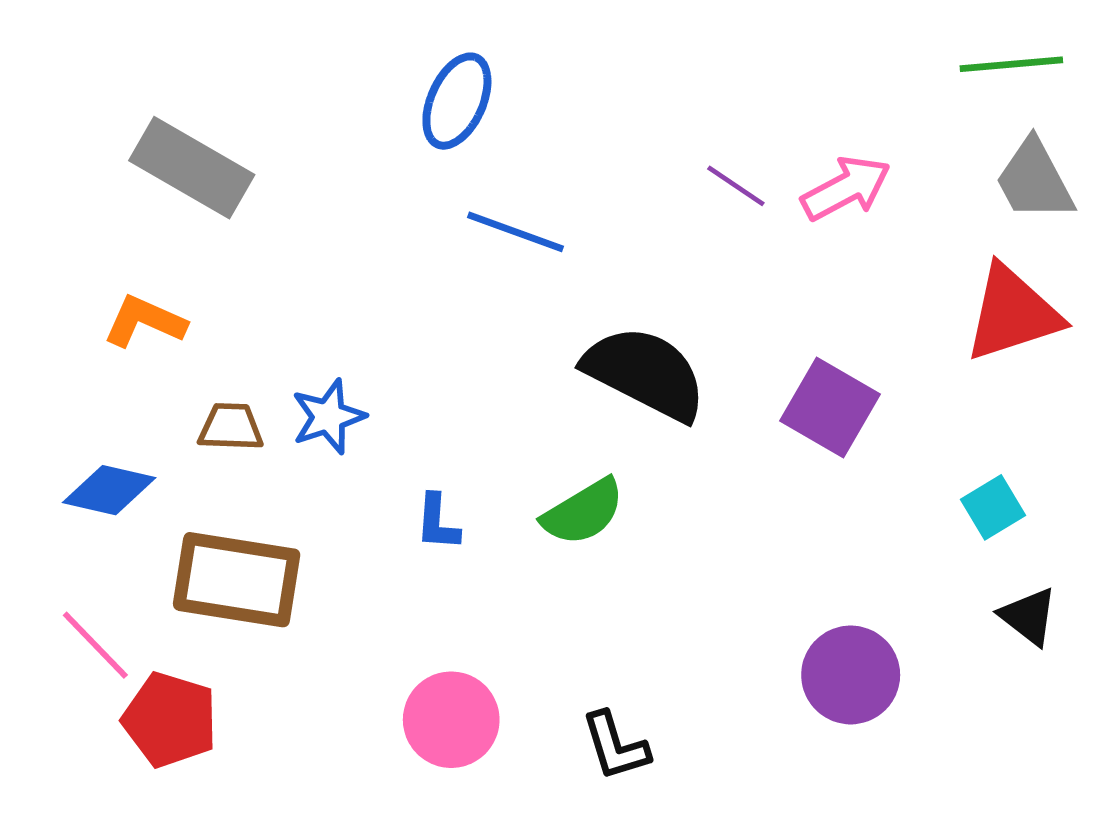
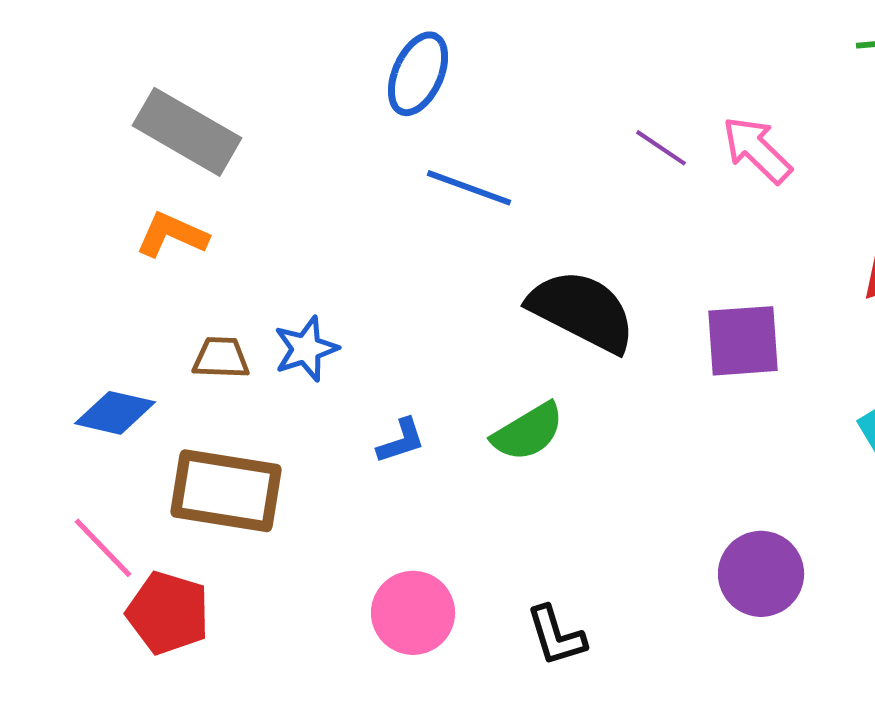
pink arrow: (846, 188) -> (757, 150), turned -108
orange L-shape: (145, 321) -> (172, 235), moved
purple square: (830, 408) -> (743, 341), turned -34
blue L-shape: (437, 522) -> (401, 441), turned -112

